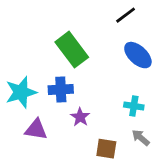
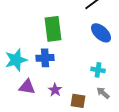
green rectangle: (72, 50) -> (53, 29), turned 30
purple star: (80, 117) -> (55, 90), moved

